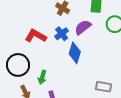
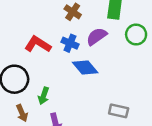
blue cross: (62, 34) -> (70, 43), turned -32
blue diamond: (75, 53) -> (85, 68), turned -60

